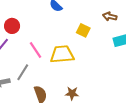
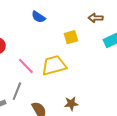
yellow square: (83, 30) -> (71, 37), turned -32

